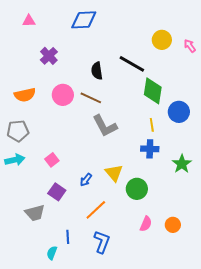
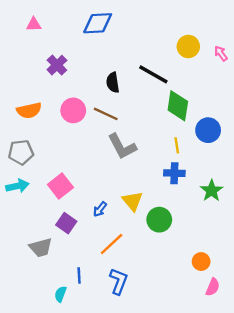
pink square: (52, 160) -> (60, 186), size x1.5
pink semicircle: (146, 224) -> (213, 287), moved

